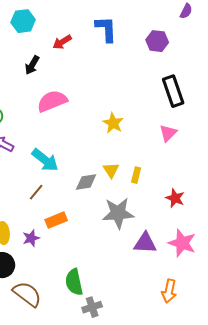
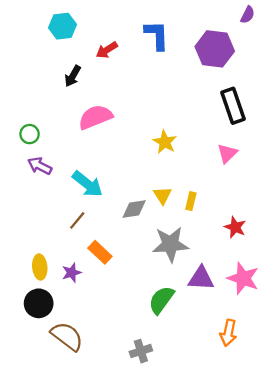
purple hexagon: (157, 41) -> (215, 49), size x1.5
orange rectangle: (56, 220) -> (100, 252), turned 65
green semicircle: (74, 282) -> (161, 300), moved, turned 48

